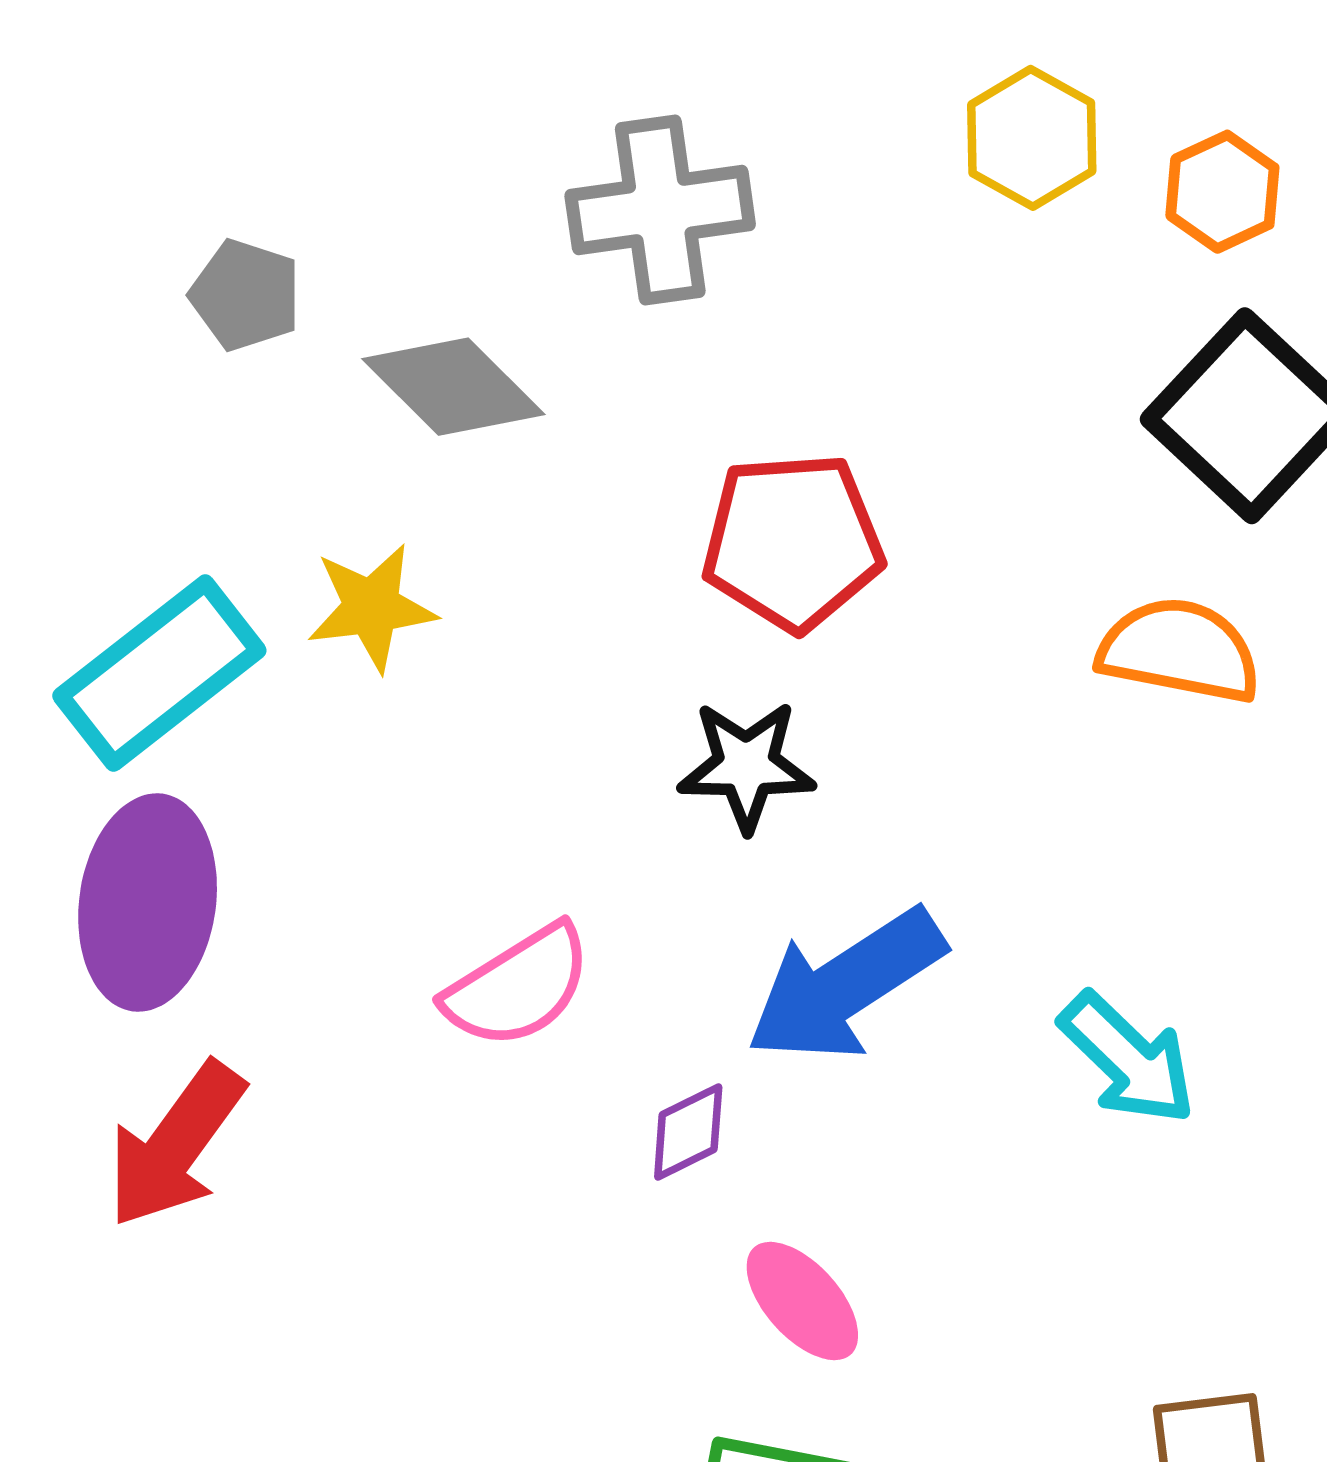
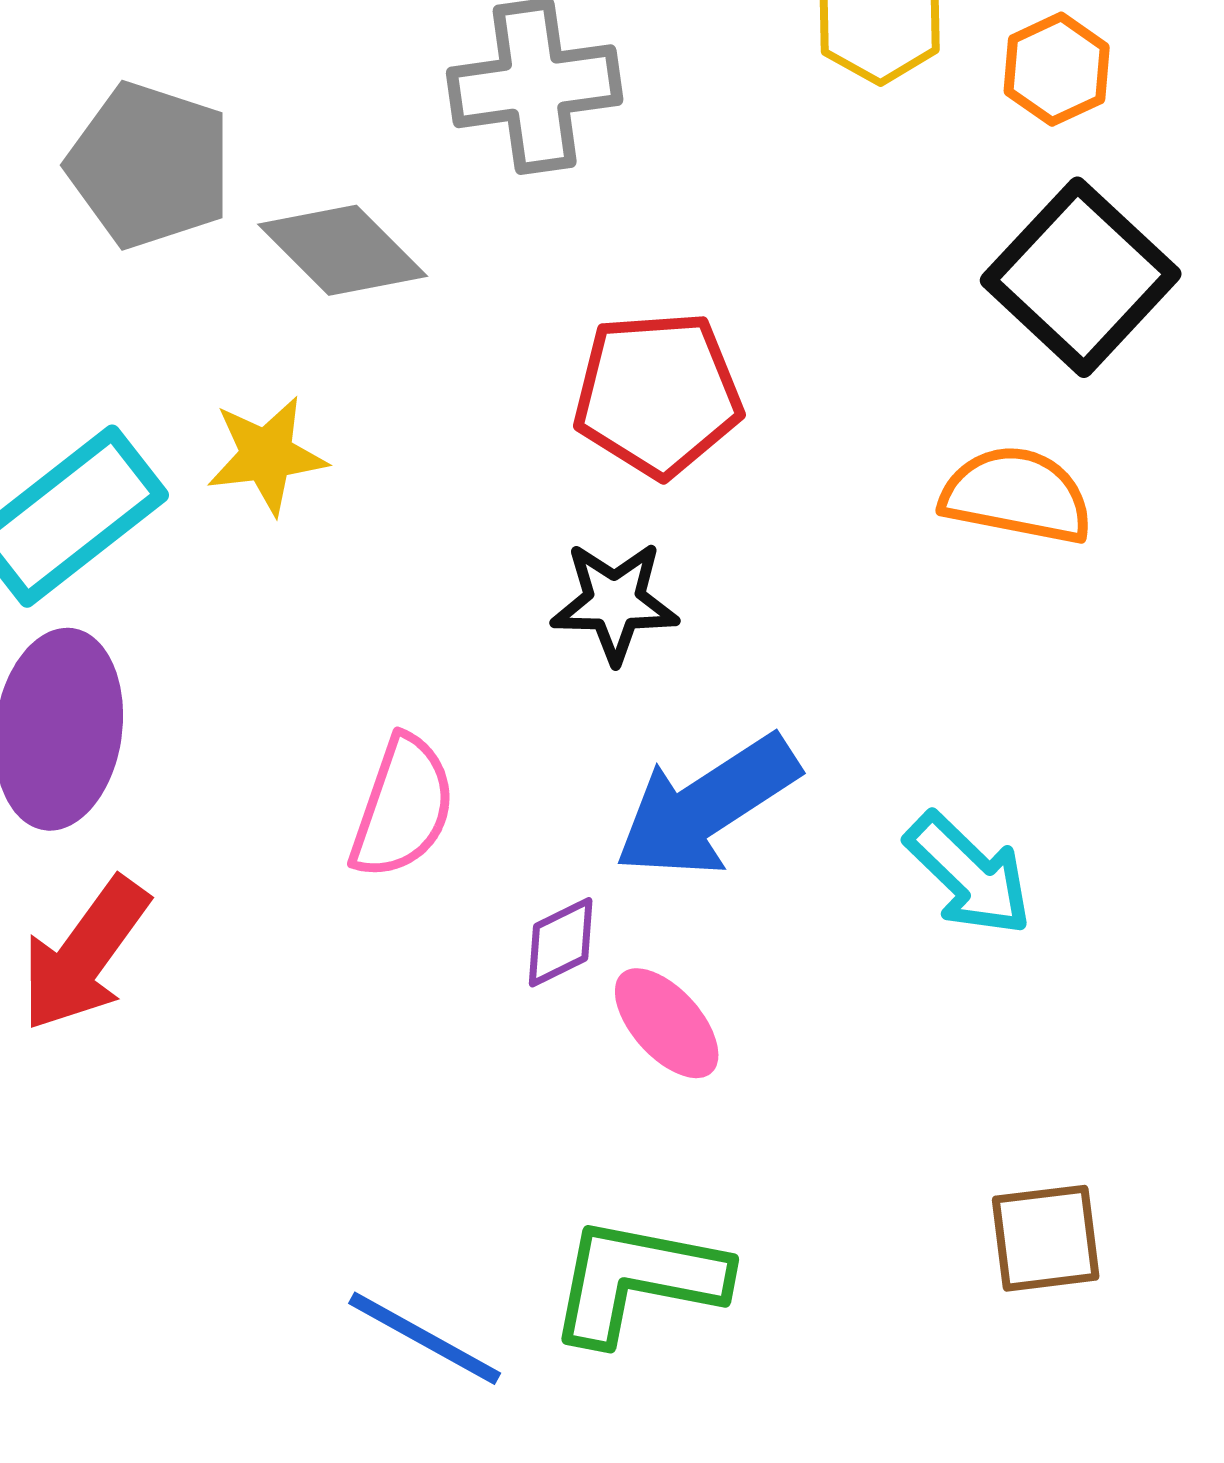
gray pentagon: (246, 295) -> (150, 165), size x1.6
pink semicircle: (518, 987) -> (403, 807), turned -39
pink ellipse: (802, 1301) -> (667, 1023), moved

